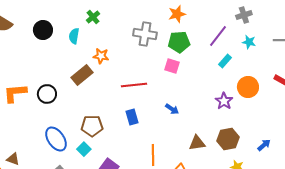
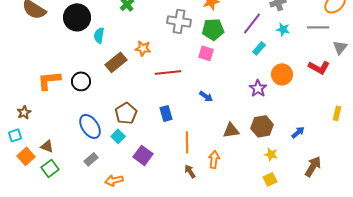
black circle: (43, 30) -> (77, 17), size x1.4
cyan semicircle: (74, 36) -> (99, 35), moved
orange star: (101, 56) -> (143, 48), moved
blue rectangle: (132, 117) -> (166, 113), moved
brown pentagon: (92, 126) -> (126, 113), turned -30

